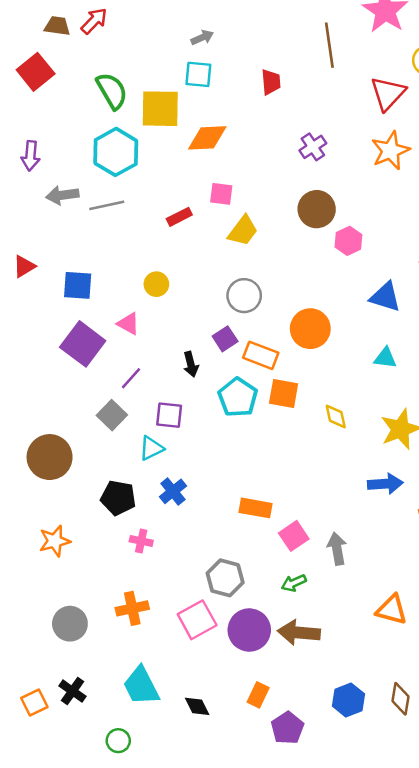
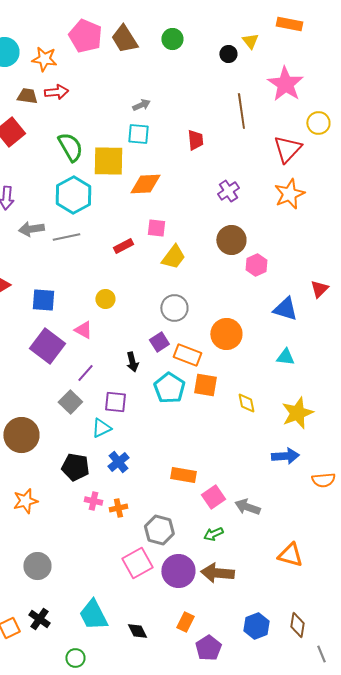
red arrow: (94, 21) -> (56, 92), turned 40
gray arrow: (337, 549) -> (247, 507), turned -60
orange cross: (132, 608) -> (118, 508), moved, size x0.7

